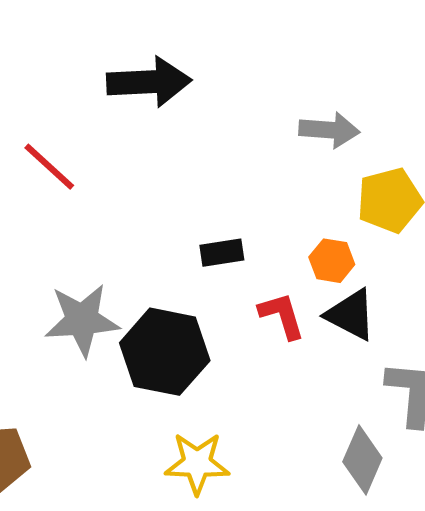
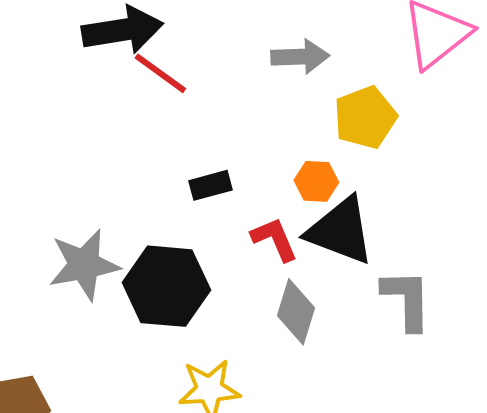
red line: (49, 167) -> (160, 73), moved
black triangle: (351, 315) -> (340, 231), size x1.4
gray diamond: (362, 460) -> (296, 312), moved

